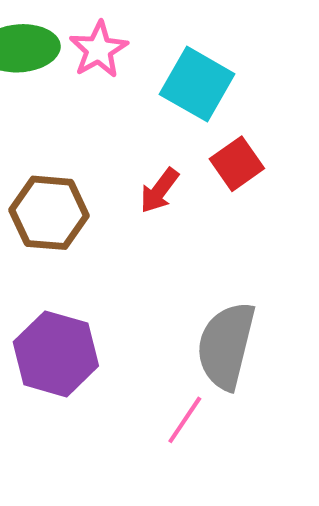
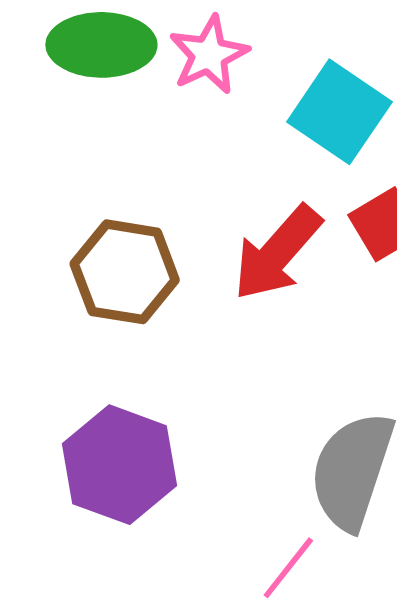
red arrow: (159, 191) -> (277, 253), size x1.6

